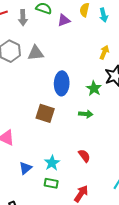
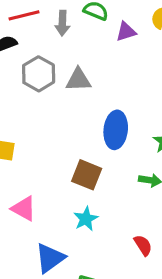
cyan star: (52, 163) -> (86, 219), moved
blue triangle: (25, 168) -> (50, 258), size x1.5

